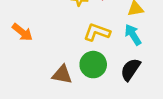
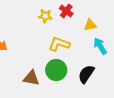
cyan arrow: (133, 35) -> (100, 46), moved

